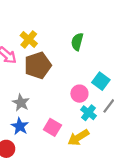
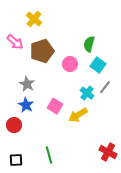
yellow cross: (29, 39) -> (34, 19), moved
green semicircle: (77, 42) -> (89, 44), moved
pink circle: (79, 94) -> (70, 64), moved

